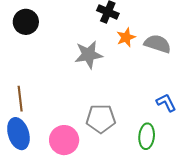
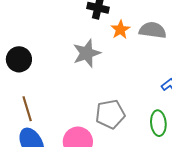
black circle: (26, 22) -> (19, 59), moved

